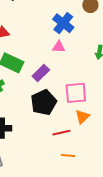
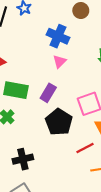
pink triangle: (59, 47) -> (60, 61), turned -32

